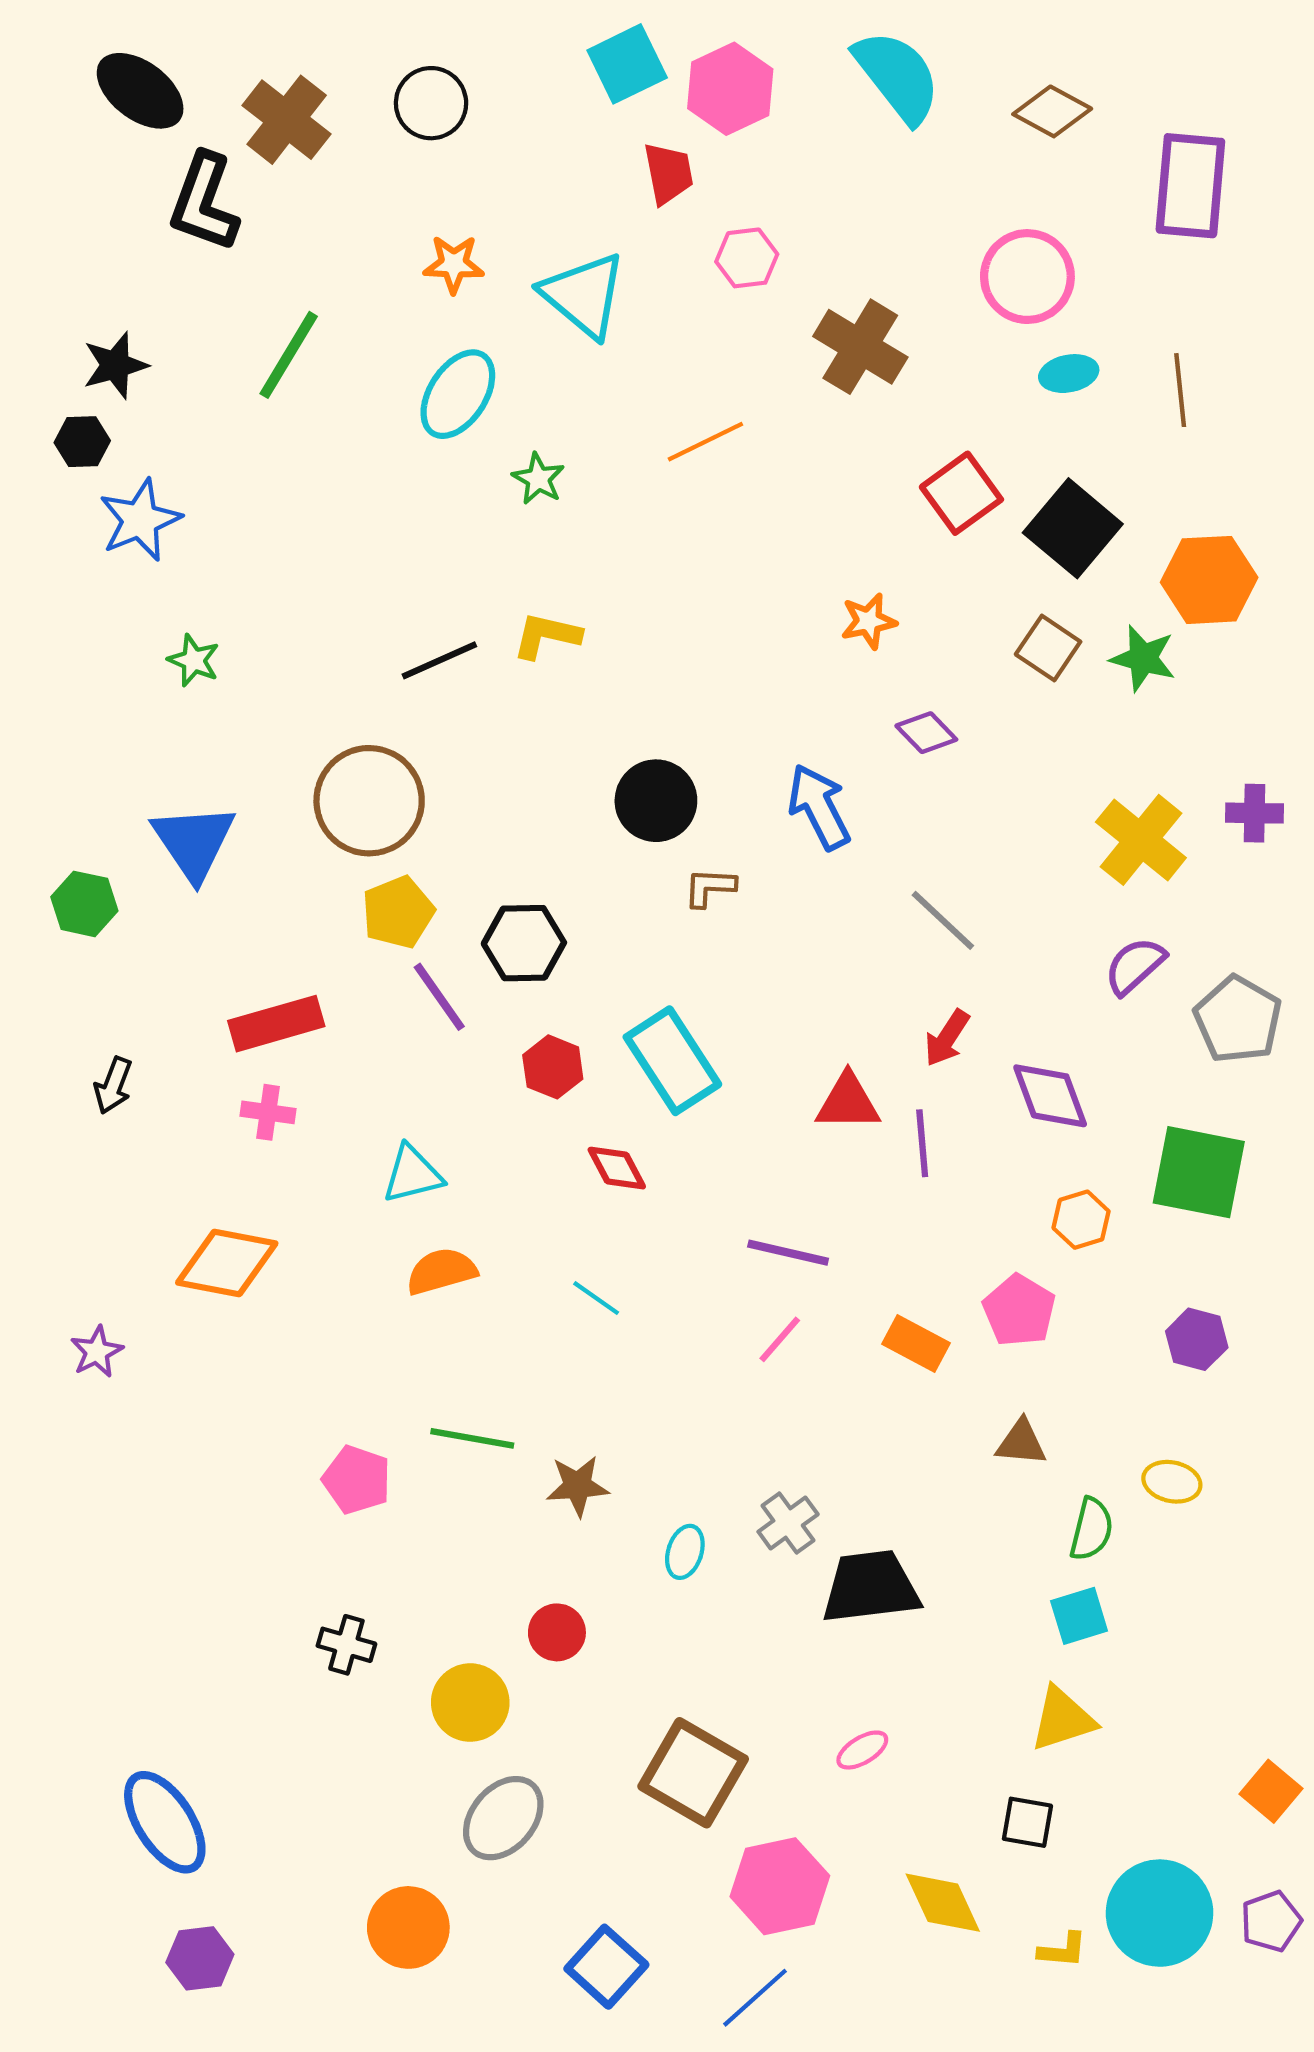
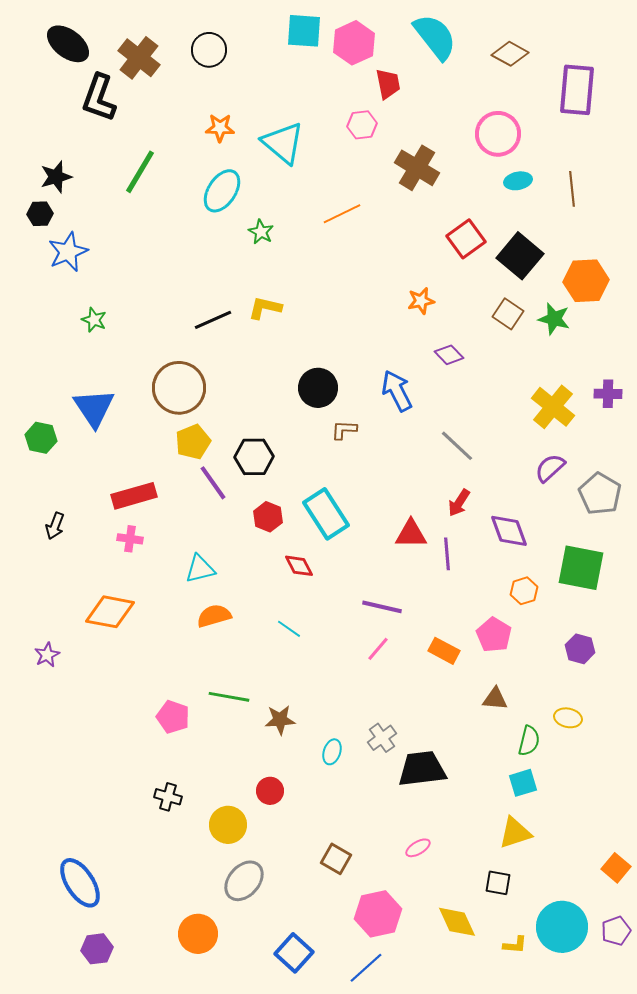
cyan square: (627, 64) -> (304, 31), turned 30
red trapezoid: (668, 173) -> (388, 84), moved
brown square: (693, 1773) -> (336, 859), size x0.6

